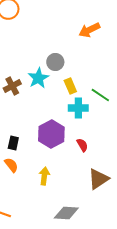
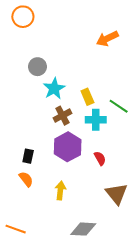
gray circle: (55, 62) -> (37, 67), moved
brown cross: (12, 86) -> (62, 116), moved
brown triangle: (98, 179) -> (117, 194), turned -35

